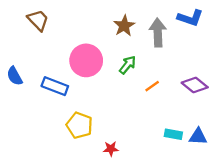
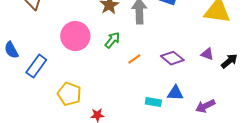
blue rectangle: (55, 86) -> (36, 66), moved, turned -75
blue triangle: (198, 137) -> (175, 93), moved

